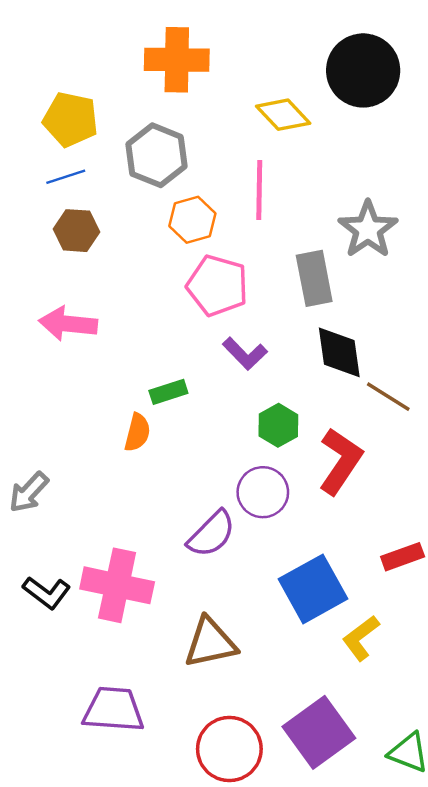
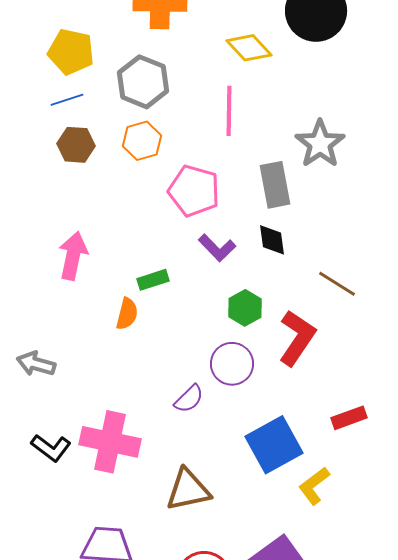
orange hexagon: (192, 220) -> (142, 141), moved
pink arrow: (68, 324) -> (73, 256), moved, turned 96
black diamond: (339, 352) -> (272, 240), moved, size x0.7
gray arrow: (29, 492) -> (36, 364), turned 63
purple semicircle: (211, 534) -> (189, 399), size x0.7

